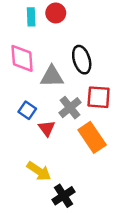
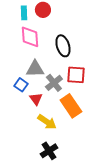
pink diamond: (22, 58) -> (30, 37), moved
gray triangle: (52, 76) -> (35, 69), moved
yellow arrow: (39, 171) -> (47, 122), moved

